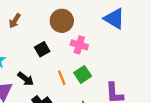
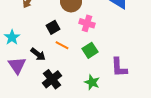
orange line: (62, 78) -> (62, 45), moved, turned -40

